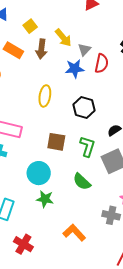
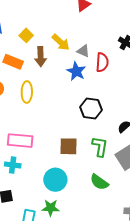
gray triangle: (84, 50) -> (83, 51), turned -40
blue star: (75, 69) -> (76, 71), turned -30
yellow ellipse: (45, 96) -> (27, 92), moved
green star: (45, 199) -> (51, 208), moved

